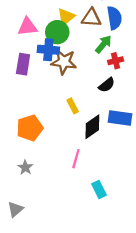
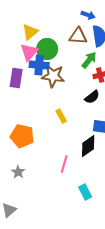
yellow triangle: (66, 17) -> (30, 32), moved
pink triangle: (28, 27) -> (29, 52), moved, turned -42
black diamond: (92, 127) -> (88, 146), moved
orange pentagon: (30, 128) -> (22, 136), turned 30

